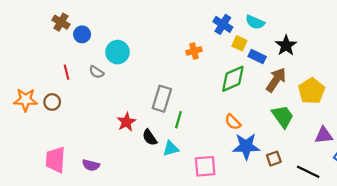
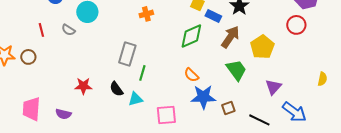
orange cross: (194, 51) -> (146, 14), moved
red star: (126, 122) -> (83, 86), moved, turned 30
purple triangle: (324, 135) -> (273, 87), turned -42

